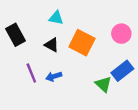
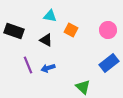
black rectangle: (16, 35) -> (14, 31), turned -42
orange square: (82, 43) -> (71, 30), moved, size x0.6
green triangle: (103, 84) -> (83, 87), moved

